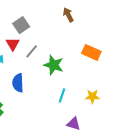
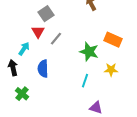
green star: (54, 65) -> (89, 52), moved
yellow star: (92, 96) -> (111, 70), moved

